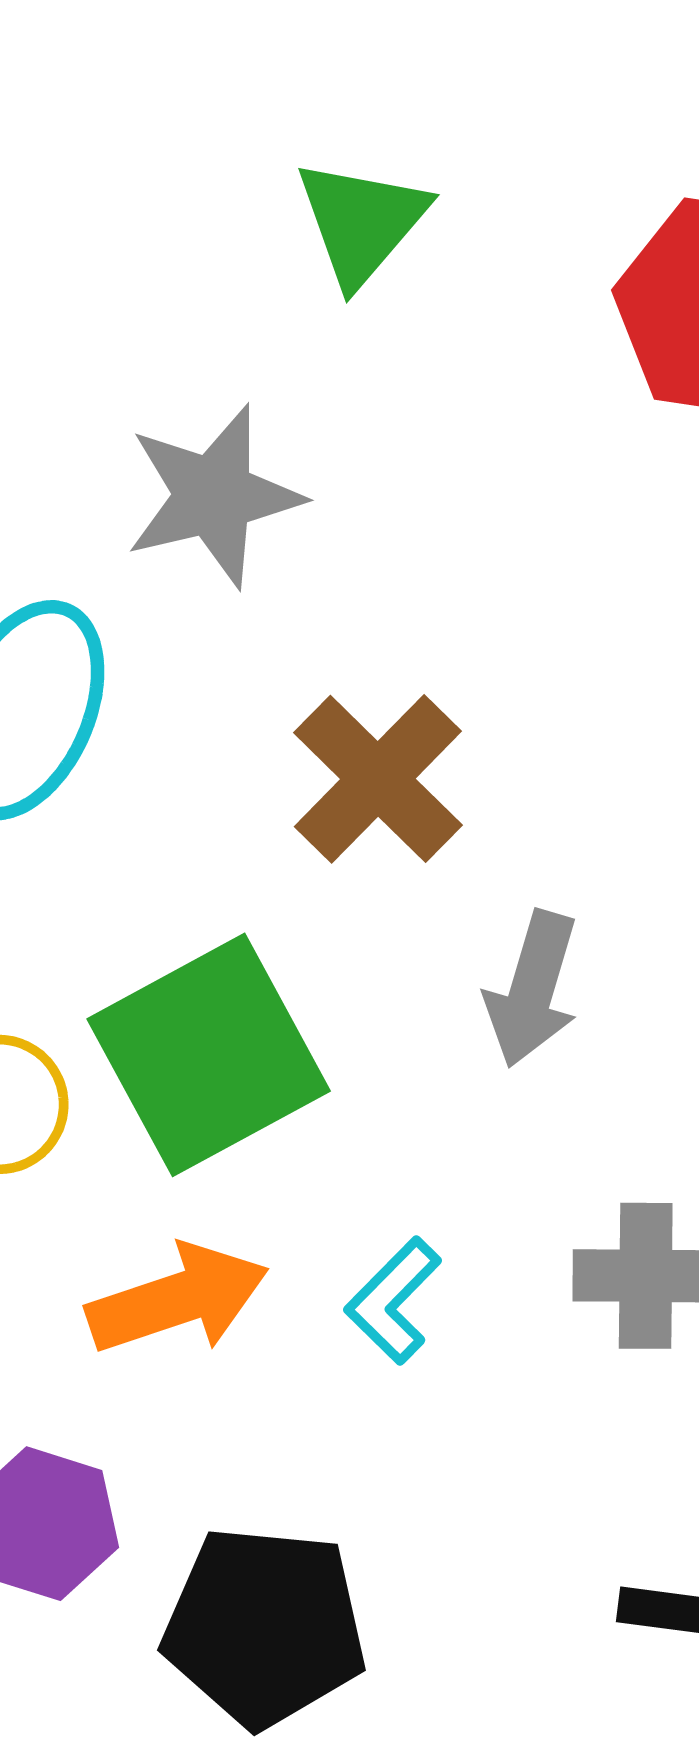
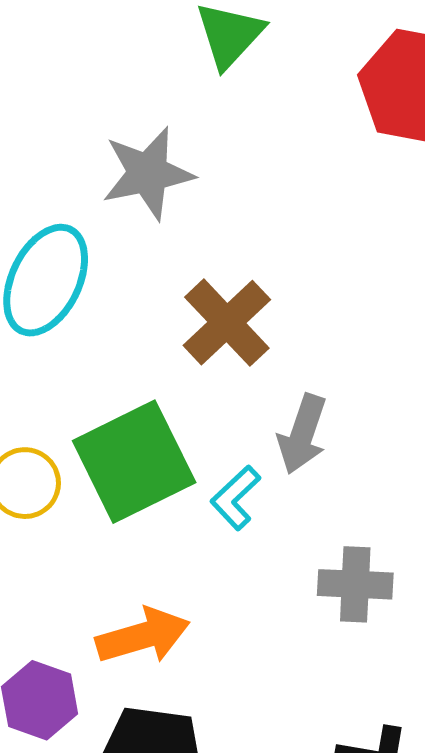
orange arrow: (178, 1299) -> (143, 636), moved
cyan L-shape: (393, 1301) -> (236, 498), moved

